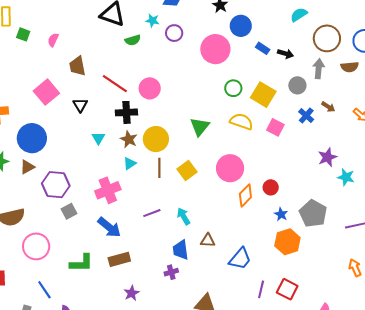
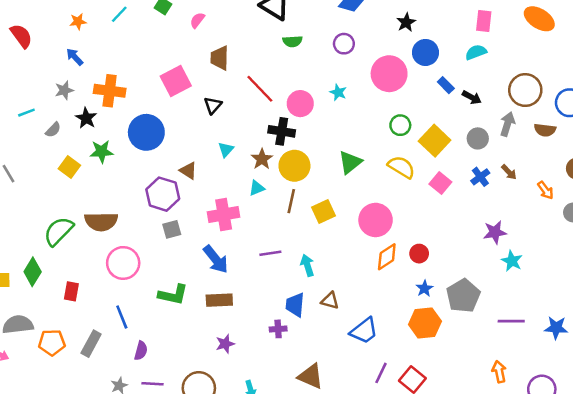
cyan semicircle: (299, 15) -> (476, 52), moved
cyan star: (152, 21) -> (338, 92), moved
black cross: (126, 112) -> (282, 131), moved
brown triangle: (27, 167) -> (188, 171), moved, turned 49

